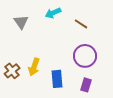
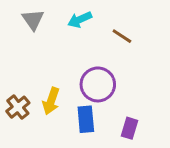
gray triangle: (21, 22) -> (33, 20), moved
purple circle: (85, 56) -> (98, 84), moved

